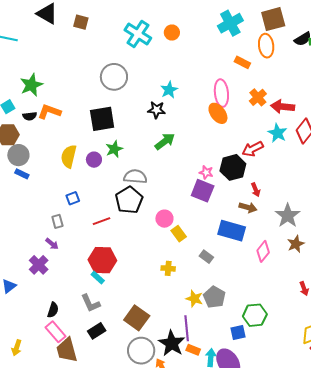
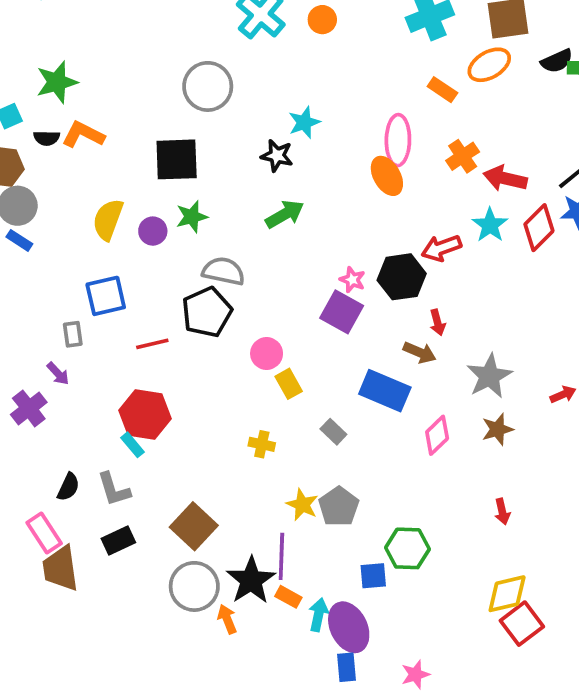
orange ellipse: (266, 46) -> (489, 65), turned 60
blue square: (73, 198) -> (106, 296), size x1.6
black semicircle: (53, 310) -> (68, 487), moved

